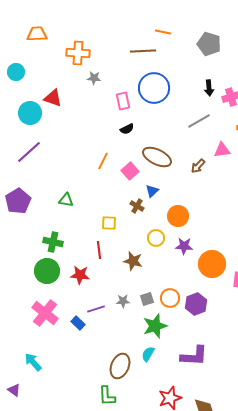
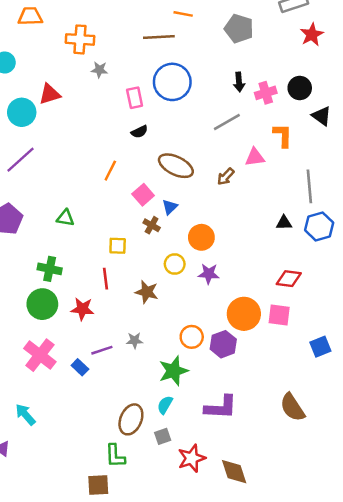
red triangle: (53, 98) -> (50, 94), turned -36
pink square: (130, 171) -> (143, 195), moved
orange circle: (212, 264) -> (244, 314), moved
gray square: (147, 299) -> (163, 436), moved

